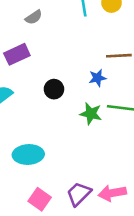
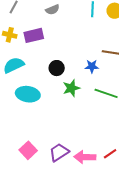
green star: (91, 114) -> (71, 88), moved, turned 30
cyan ellipse: (28, 154) -> (28, 94), moved

